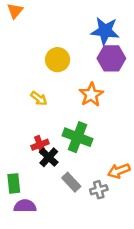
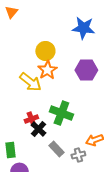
purple hexagon: (111, 58) -> (86, 70), moved
orange star: (91, 95) -> (47, 70), moved
yellow arrow: (39, 98) -> (30, 82), size x1.6

